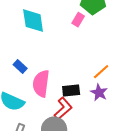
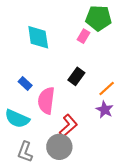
black rectangle: (71, 91) -> (76, 76), moved, turned -48

